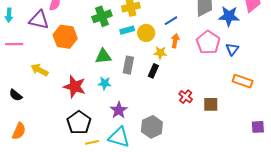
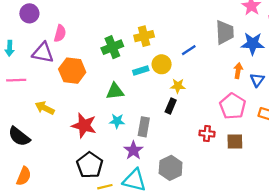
cyan rectangle: (127, 30) -> (141, 71), moved
orange arrow: (175, 41) -> (238, 71), moved
pink pentagon: (208, 42) -> (233, 106), moved
gray rectangle: (128, 65) -> (144, 127), moved
black semicircle: (16, 95) -> (19, 136), size x1.5
red cross: (186, 97) -> (207, 134), turned -32

